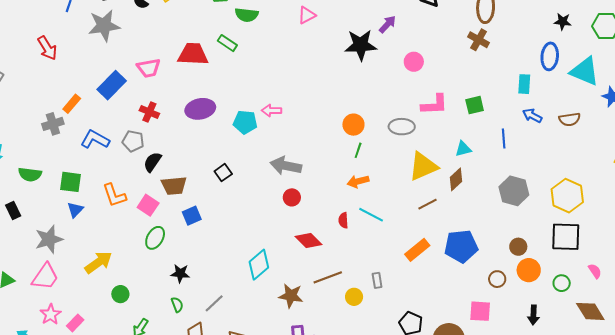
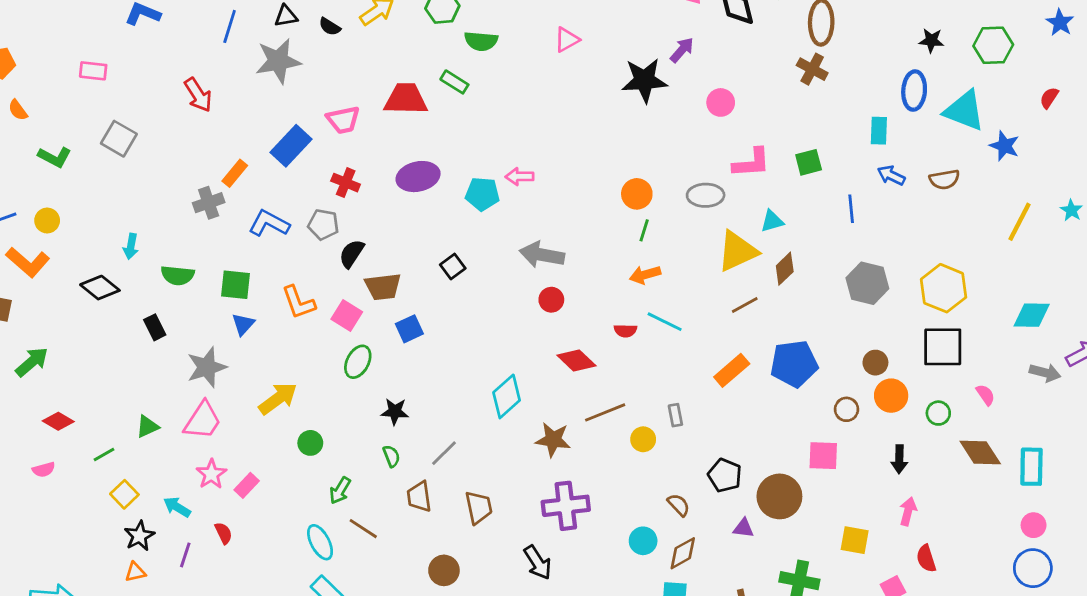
cyan triangle: (463, 149) -> (772, 221), moved
red semicircle: (343, 220) -> (625, 331), turned -84

